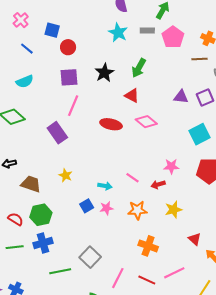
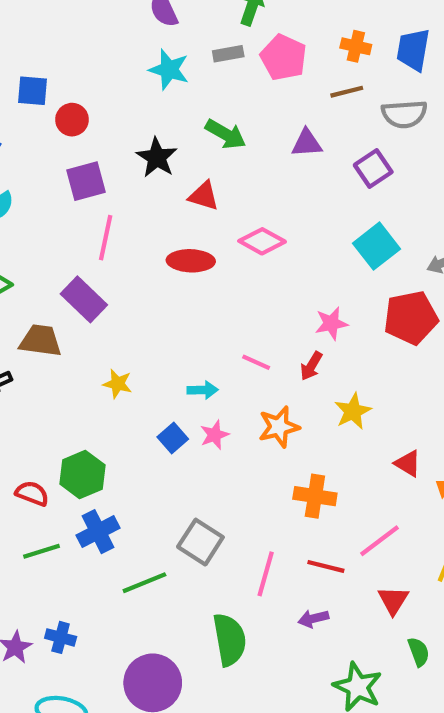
green arrow: (139, 68) -> (226, 134), turned -78
red triangle: (132, 96) -> (204, 196), moved
purple triangle: (181, 97) -> (307, 143), moved
brown trapezoid: (31, 184) -> (41, 341), moved
red arrow: (158, 185) -> (311, 366), turned -32

